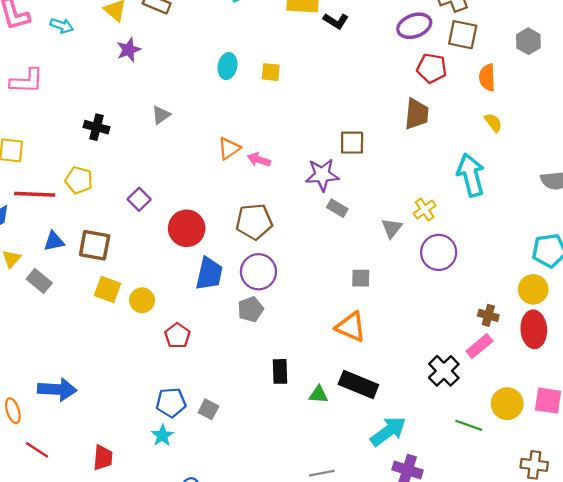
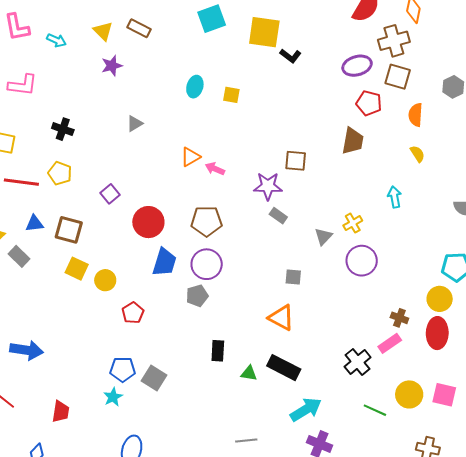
black cross: (96, 127) -> (63, 129), moved
cyan arrow: (471, 175) -> (395, 197), size x0.6
gray square: (208, 409) -> (154, 378), size x1.4

